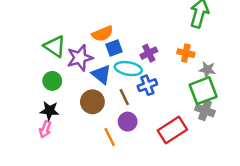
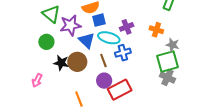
black star: (50, 111) -> (61, 63), moved
red rectangle: (172, 130) -> (120, 90), moved
orange line: (110, 137) -> (79, 99), moved

